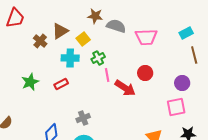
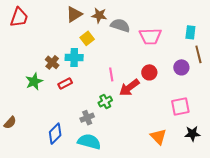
brown triangle: (60, 31) -> (74, 14), moved
cyan rectangle: (186, 33) -> (190, 32), turned -56
brown cross: (40, 41) -> (52, 62), moved
green cross: (98, 58) -> (105, 102), moved
purple circle: (182, 83) -> (181, 67), moved
red arrow: (125, 88) -> (129, 88), turned 110

